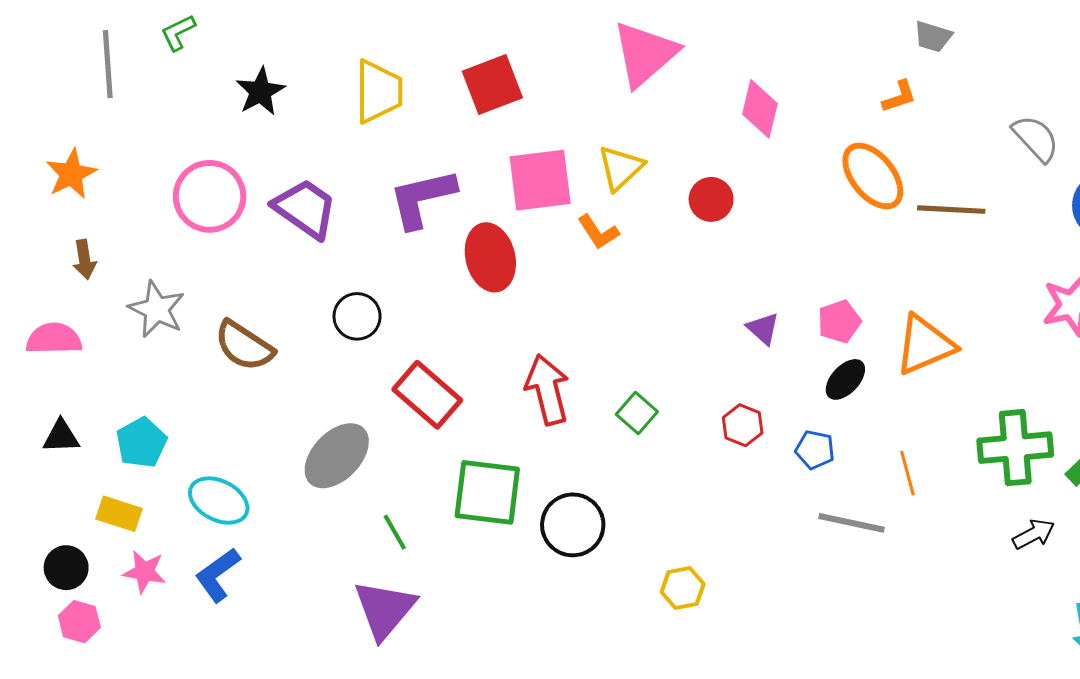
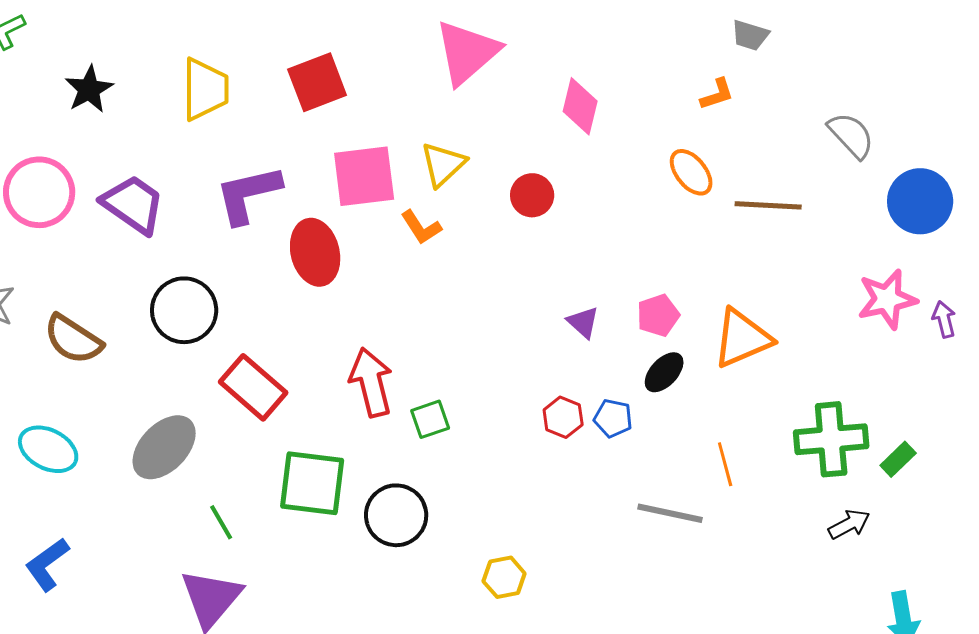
orange ellipse: (873, 176) -> (691, 172), size x0.7
black circle: (357, 316) -> (184, 310), size x1.4
green square: (637, 413) -> (430, 419), moved, turned 30
blue pentagon: (815, 450) -> (613, 418), moved
cyan ellipse: (219, 501) -> (48, 449), moved

